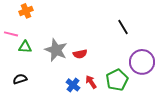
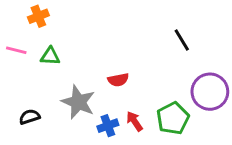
green triangle: (25, 47) -> (50, 56), moved
gray star: (56, 50) -> (78, 102), moved
blue cross: (73, 85) -> (108, 126), turned 32

